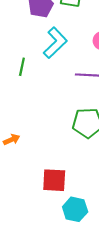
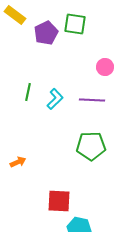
cyan L-shape: (55, 43) -> (55, 99), moved, size x0.7

